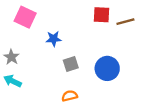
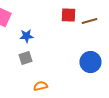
gray square: (71, 64) -> (25, 58), moved
blue circle: (107, 68) -> (90, 62), moved

